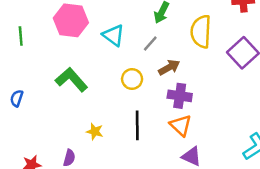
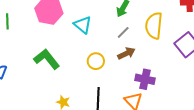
gray line: (150, 44) -> (123, 32), moved
purple cross: (180, 96) -> (145, 79), moved

